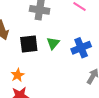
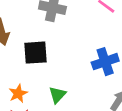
green triangle: (53, 43) -> (57, 95), moved

